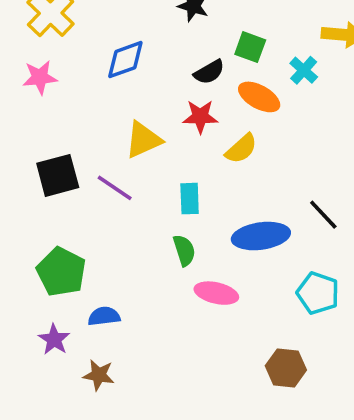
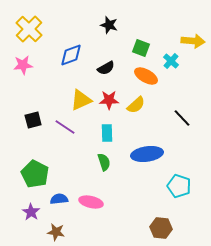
black semicircle: (209, 72) -> (106, 68), moved
red star: (200, 117) -> (109, 100), moved
black square: (58, 175) -> (33, 120), size x0.7
black line: (323, 215) -> (182, 118), moved
pink ellipse: (216, 293) -> (91, 202), moved

